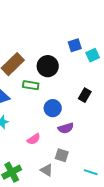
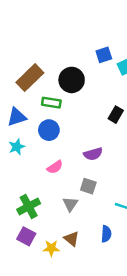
blue circle: (53, 108) -> (49, 130), moved
gray triangle: (47, 170) -> (70, 204), turned 32

